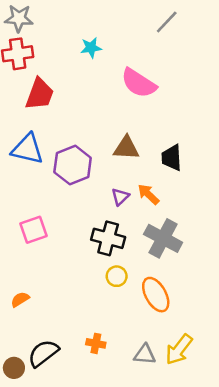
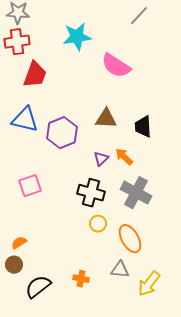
cyan star: (91, 48) -> (77, 37), size x1.6
gray triangle: (145, 354) -> (120, 270), moved
brown circle: (14, 368) -> (14, 265), moved

